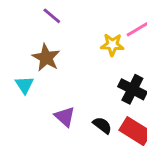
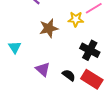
brown star: (46, 58) -> (49, 28), moved, turned 30

